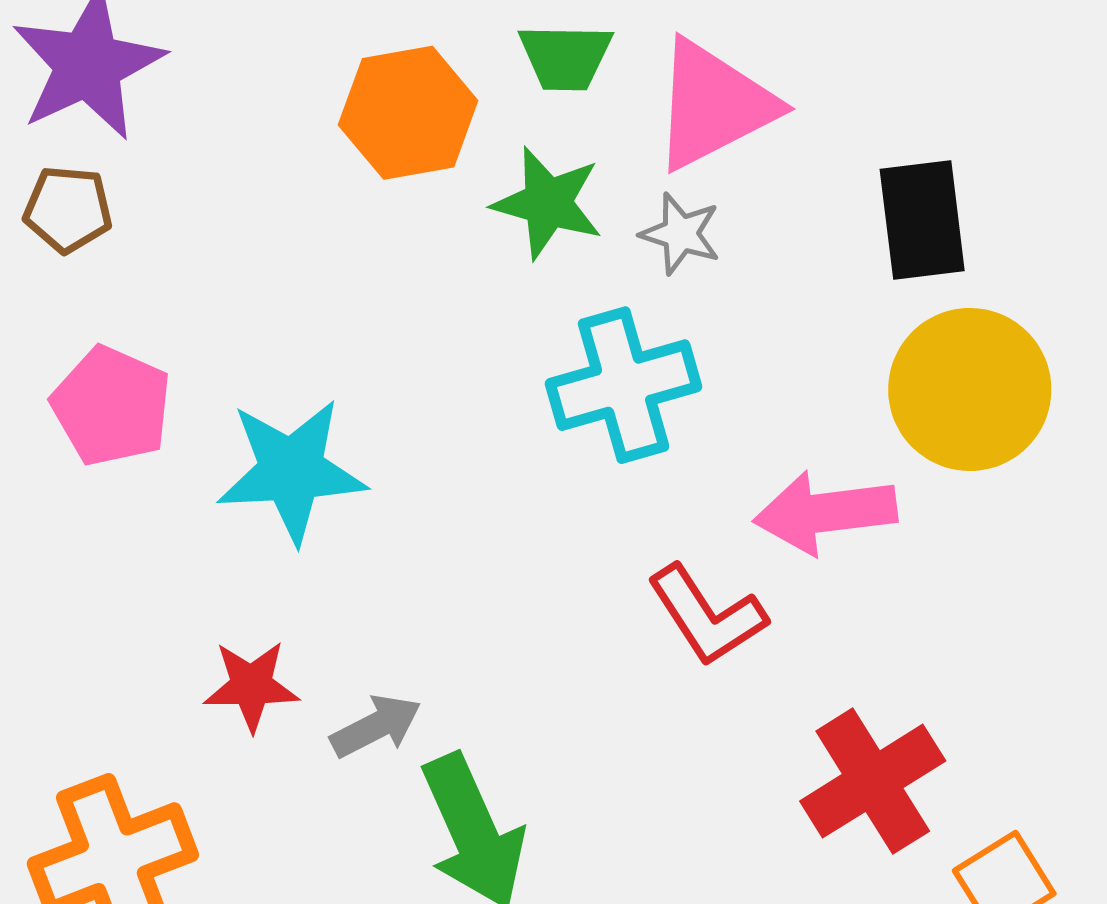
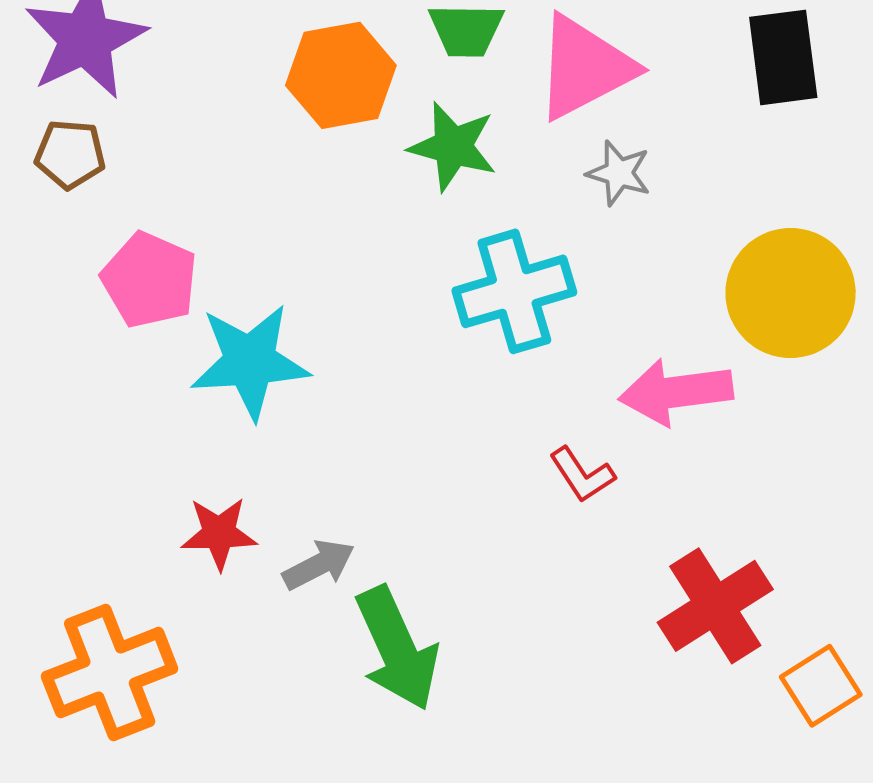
black rectangle: (922, 220) -> (783, 57), moved
gray star: (680, 234) -> (619, 173), moved
pink pentagon: (112, 406) -> (149, 280), moved
red L-shape: (707, 615) -> (582, 475), size x0.7

